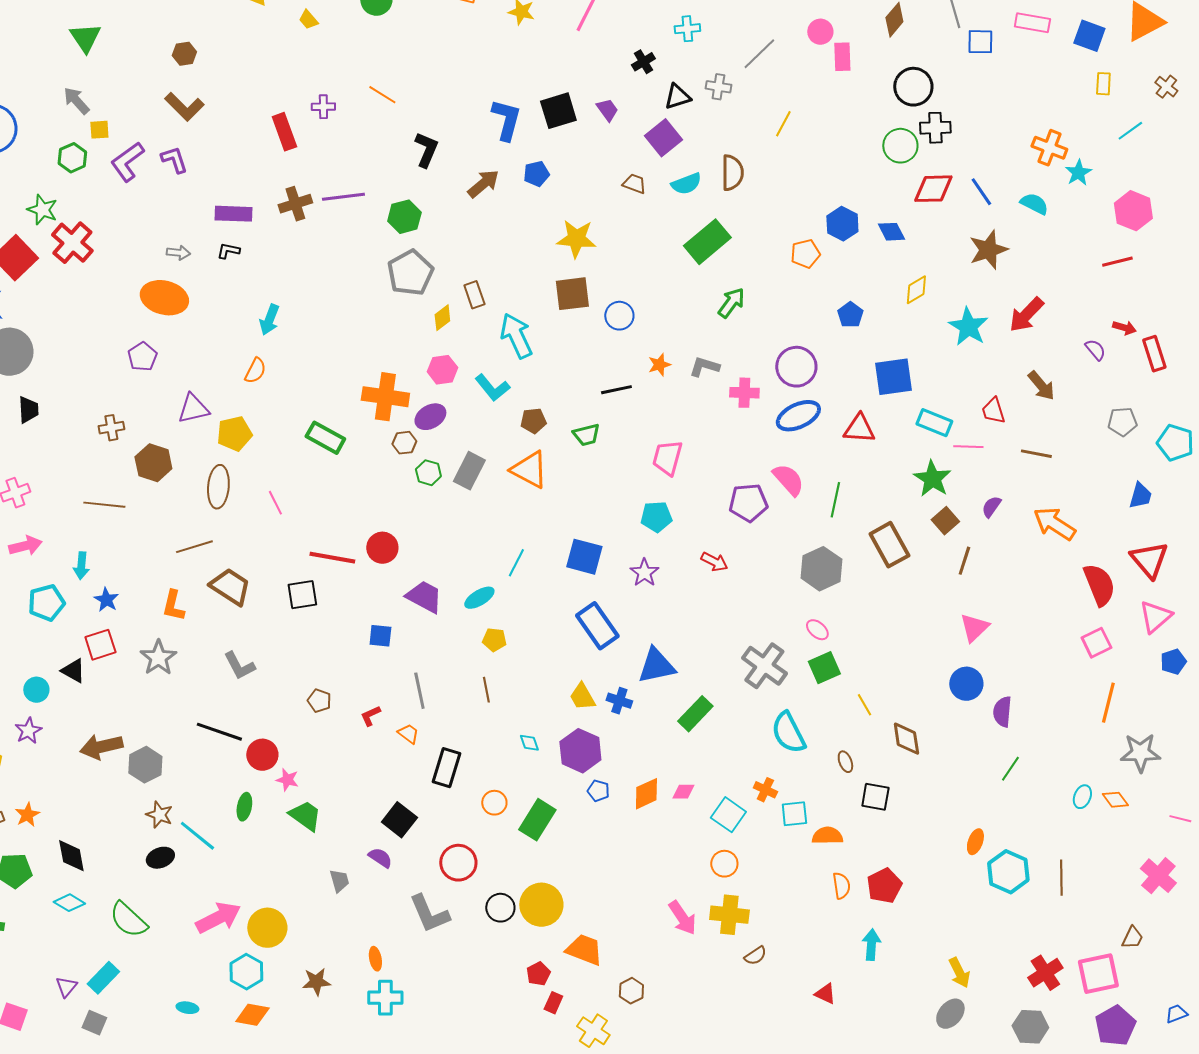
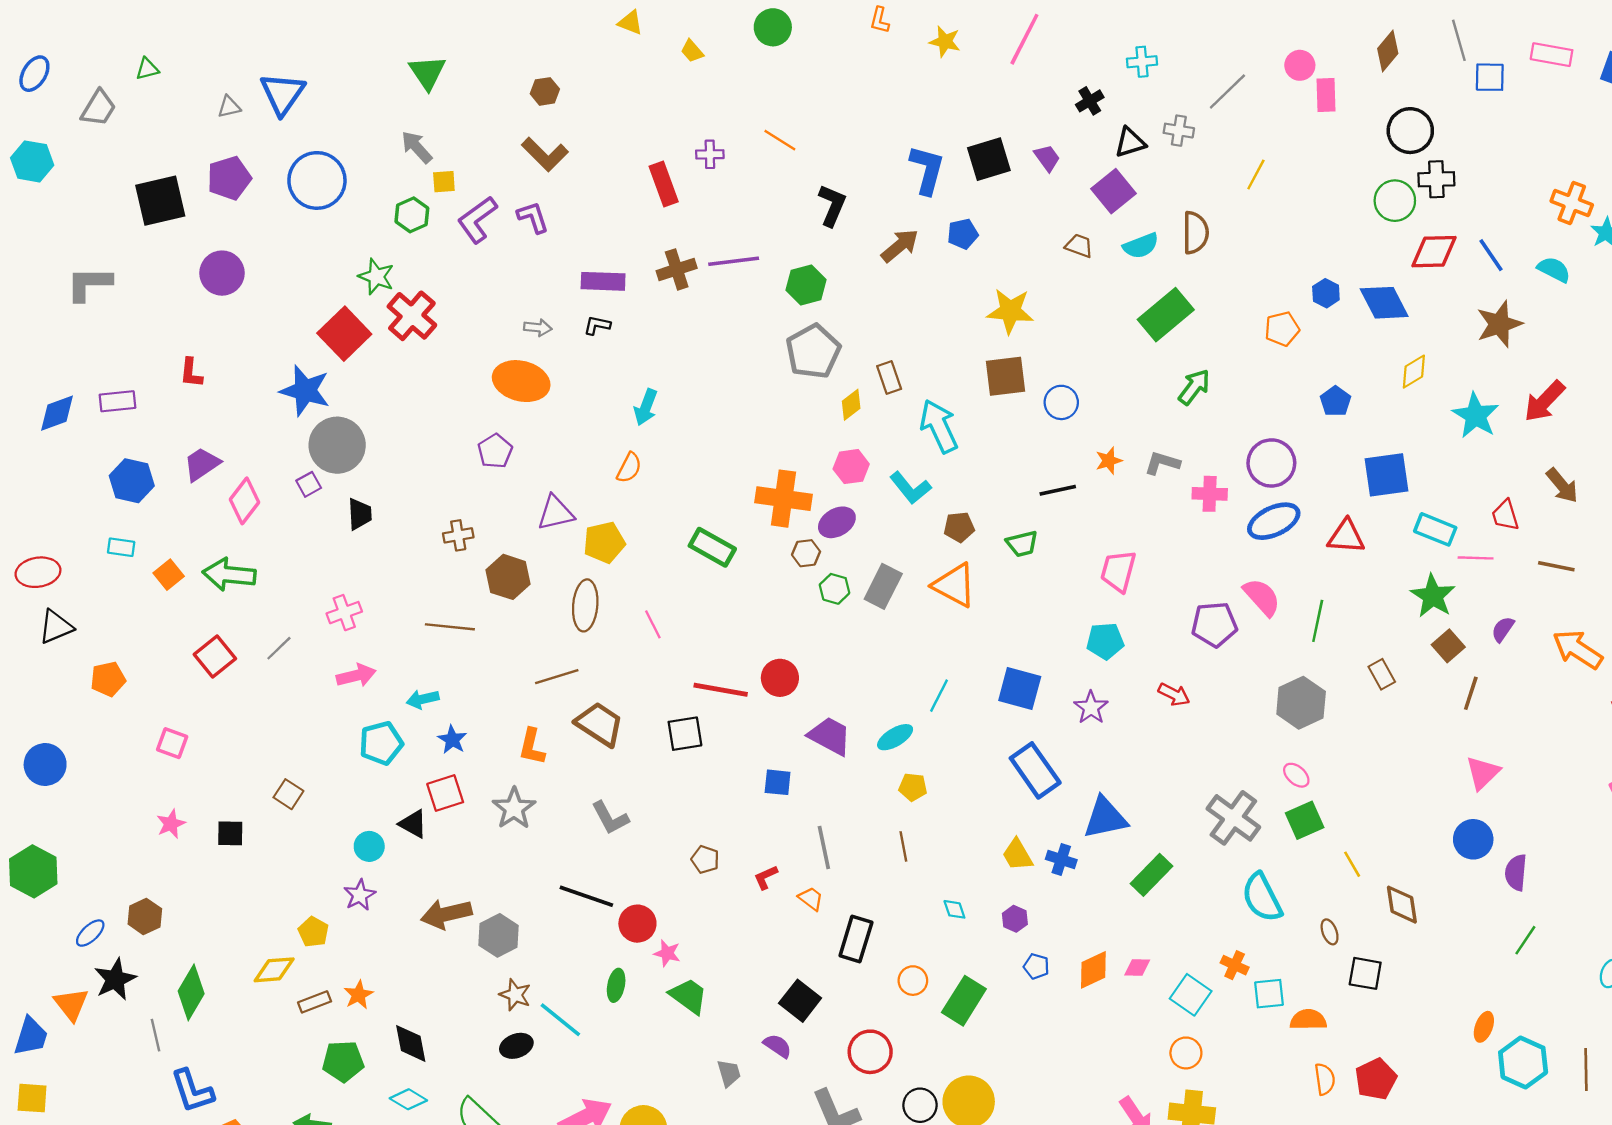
blue hexagon: (842, 224) -> (1326, 293), size x0.7
blue diamond: (891, 232) -> (1384, 303), size x1.5
brown rectangle: (889, 545) -> (1382, 674), size x0.6
cyan arrow: (81, 566) -> (423, 699), turned 72
purple hexagon: (580, 751) -> (1015, 919), size x0.5

